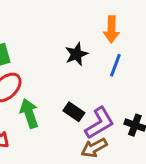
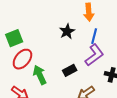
black rectangle: (74, 112) -> (70, 70), turned -56
purple L-shape: (99, 123) -> (94, 55), moved

